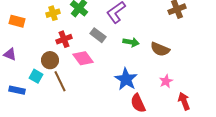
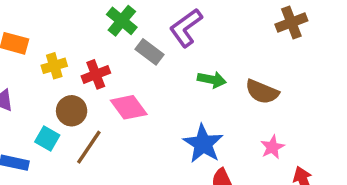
yellow cross: (53, 13) -> (54, 66), moved
gray rectangle: (98, 35) -> (149, 52), moved
brown line: (60, 81) -> (89, 147), turned 60

